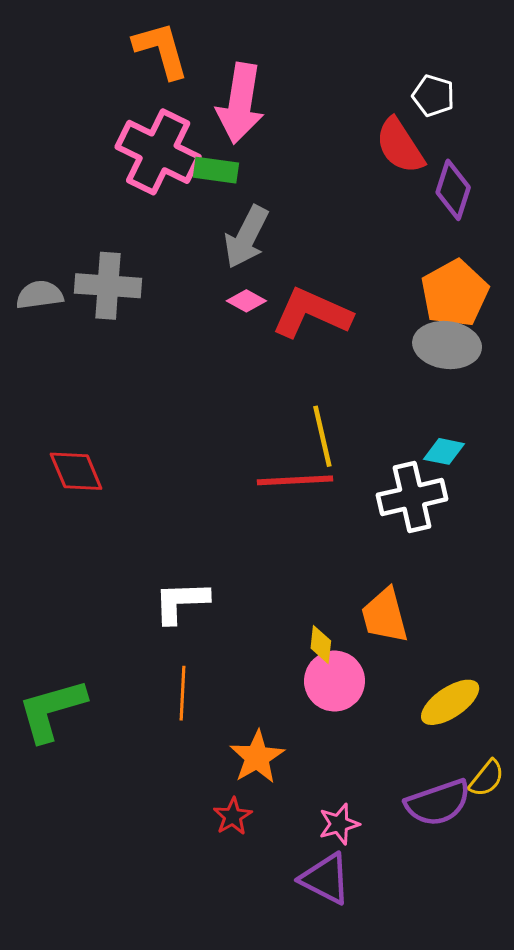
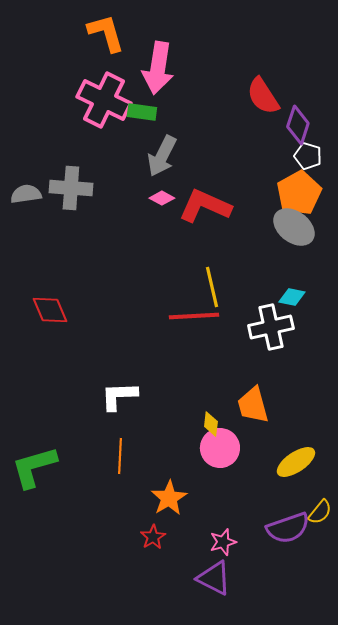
white pentagon: (433, 96) -> (308, 156), moved
gray ellipse: (447, 345) -> (294, 227), turned 30

